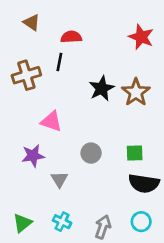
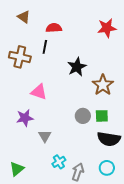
red star: (141, 37) -> (107, 28), turned -30
brown cross: (26, 75) -> (20, 57), turned 30
brown star: (136, 92) -> (103, 85), moved
gray circle: (91, 153) -> (83, 116), moved
cyan cross: (62, 222) -> (59, 162), moved, turned 32

